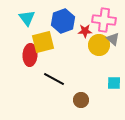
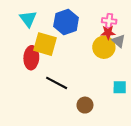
pink cross: (104, 20) -> (109, 21), size x0.6
red star: (85, 31) -> (108, 32), moved
yellow square: (43, 42) -> (45, 44), turned 30

